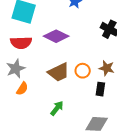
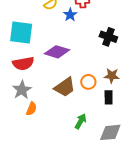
green arrow: (57, 108) -> (81, 121), moved

